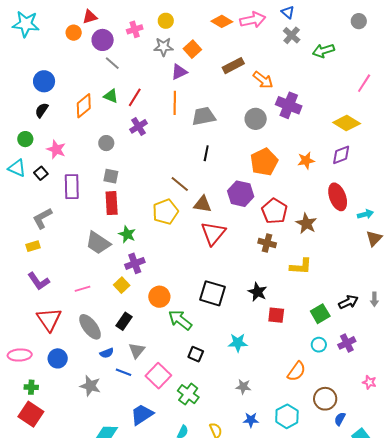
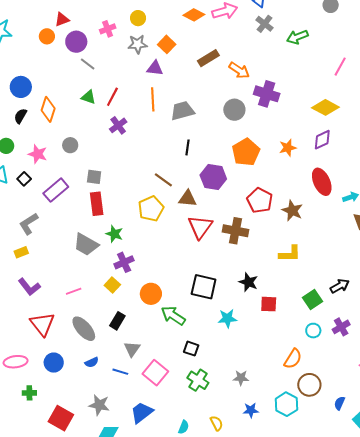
purple triangle: (179, 72) -> (155, 68), turned 36
orange diamond: (84, 106) -> (48, 109), moved, turned -30
gray circle: (106, 143) -> (70, 145), moved
purple rectangle: (72, 187) -> (56, 190), turned 55
purple hexagon: (241, 194) -> (213, 177), moved
brown cross: (267, 243) -> (235, 231), moved, size x1.4
cyan star: (238, 343) -> (227, 318), moved
blue semicircle: (107, 353) -> (92, 362), moved
gray star: (90, 386) -> (99, 405), moved
green cross: (188, 394) -> (198, 380), moved
brown circle: (325, 399) -> (309, 385), moved
red square: (31, 414) -> (61, 418), moved

